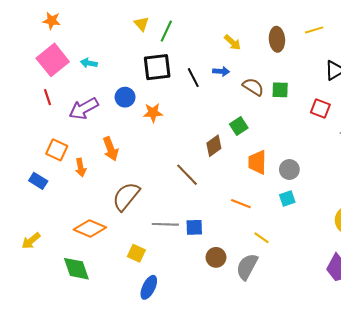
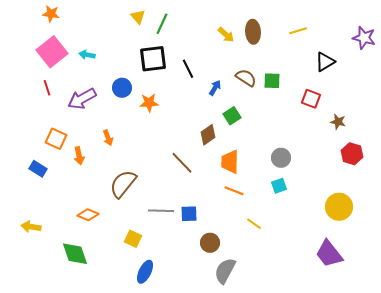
yellow line: (314, 30) -> (298, 31), moved
brown ellipse: (277, 39) -> (253, 32), moved
blue arrow: (221, 71) -> (215, 88), moved, turned -63
orange arrow: (111, 149) -> (108, 138), size x0.7
orange trapezoid: (257, 162) -> (230, 162), moved
orange diamond: (90, 228) -> (88, 215), size x0.7
yellow arrow: (31, 241) -> (31, 227), turned 48
gray semicircle: (247, 267) -> (225, 271), moved

